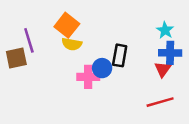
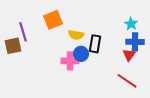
orange square: (67, 25) -> (53, 20), turned 30
yellow semicircle: (72, 44) -> (76, 35), moved
red line: (160, 102) -> (127, 81), turned 50

